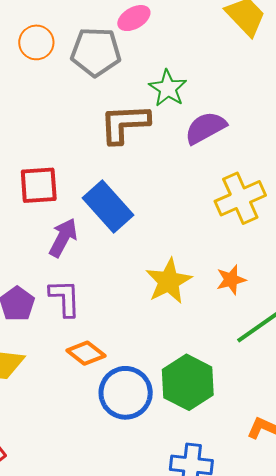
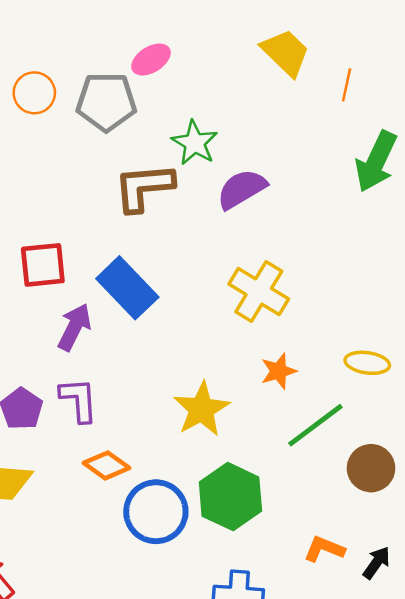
yellow cross: (240, 198) -> (259, 292), moved, turned -33
yellow star: (169, 281) -> (202, 409), moved

